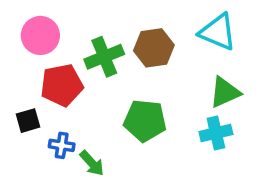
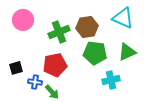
red pentagon: (62, 85) -> (55, 65), moved
green pentagon: (145, 121) -> (95, 53), moved
cyan cross: (216, 133) -> (111, 80), moved

